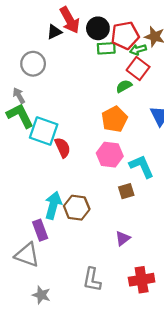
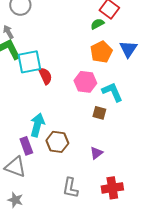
orange pentagon: (114, 119) -> (101, 52), moved
cyan square: (44, 131) -> (29, 62), turned -30
brown square: (126, 191) -> (99, 113), turned 32
brown hexagon: (77, 208) -> (57, 142), moved
gray star: (41, 295) -> (15, 200), moved

